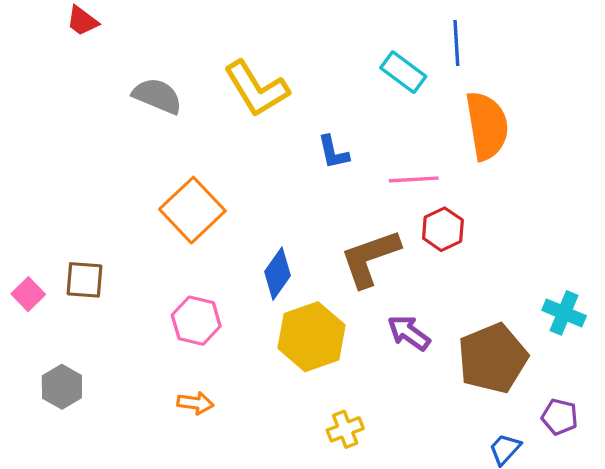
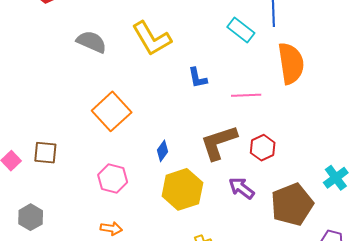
red hexagon: (443, 229) -> (263, 148), moved
blue diamond: (278, 274) -> (162, 151), size x0.7
cyan cross: (564, 313) -> (336, 178), turned 30

